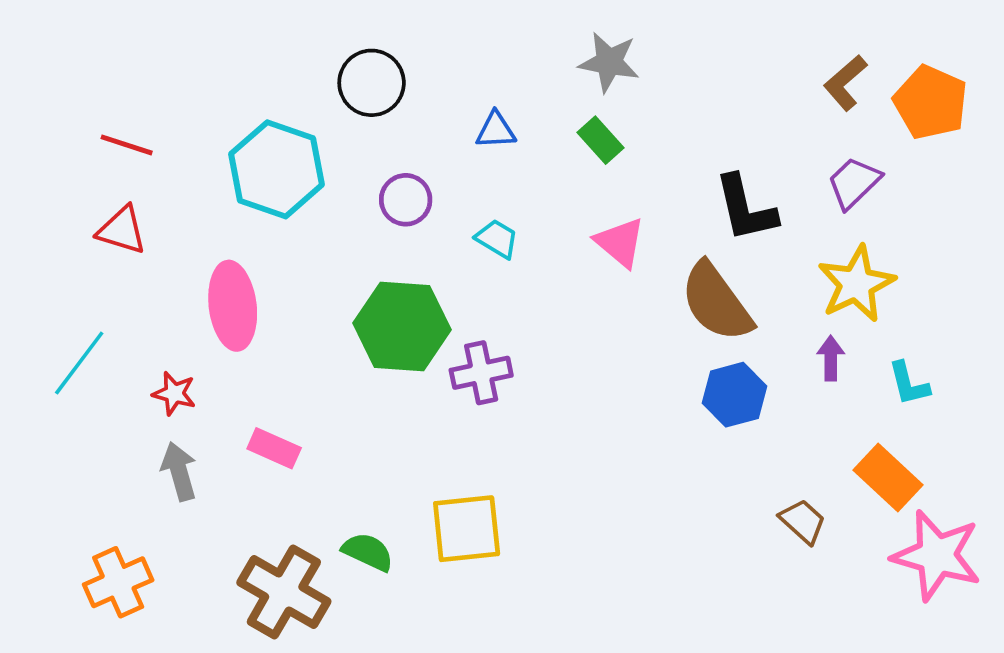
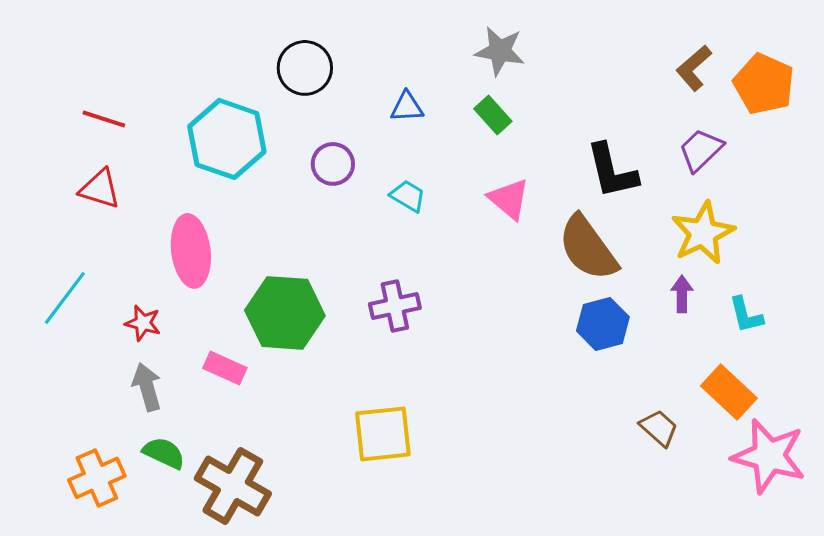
green hexagon: (402, 326) -> (285, 313), moved
green semicircle: (368, 552) -> (164, 453), moved

